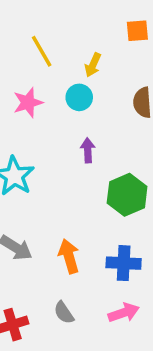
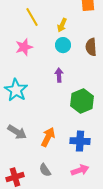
cyan circle: (79, 97) -> (63, 45), moved
orange arrow: (69, 256) -> (48, 137), turned 42

